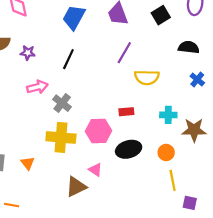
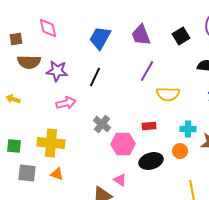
purple star: (28, 53) -> (57, 71), size x1.5
gray cross: (62, 103) -> (102, 124), moved
yellow cross: (61, 137) -> (51, 143), moved
orange circle: (166, 152) -> (180, 151), moved
orange triangle: (28, 163) -> (57, 174), turned -32

